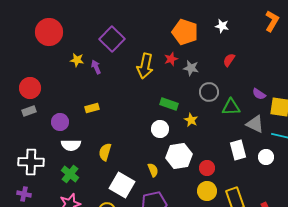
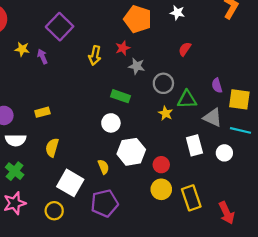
yellow arrow: (145, 66) -> (95, 55), size x0.7
gray star: (191, 68) -> (137, 66), moved
purple semicircle: (259, 94) -> (217, 85), turned 40
yellow rectangle: (92, 108) -> (42, 112), moved
yellow star: (191, 120) -> (166, 113), moved

